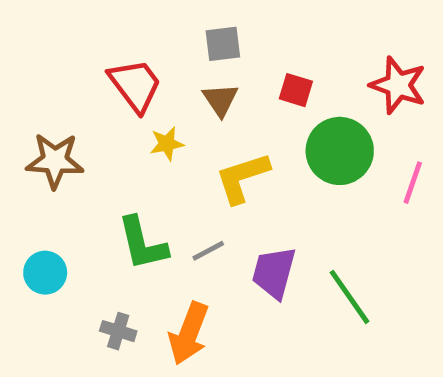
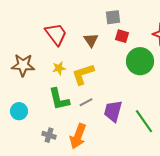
gray square: (223, 44) -> (113, 17), moved
yellow star: (167, 144) -> (59, 68), moved
yellow L-shape: (242, 178) -> (83, 74), moved

